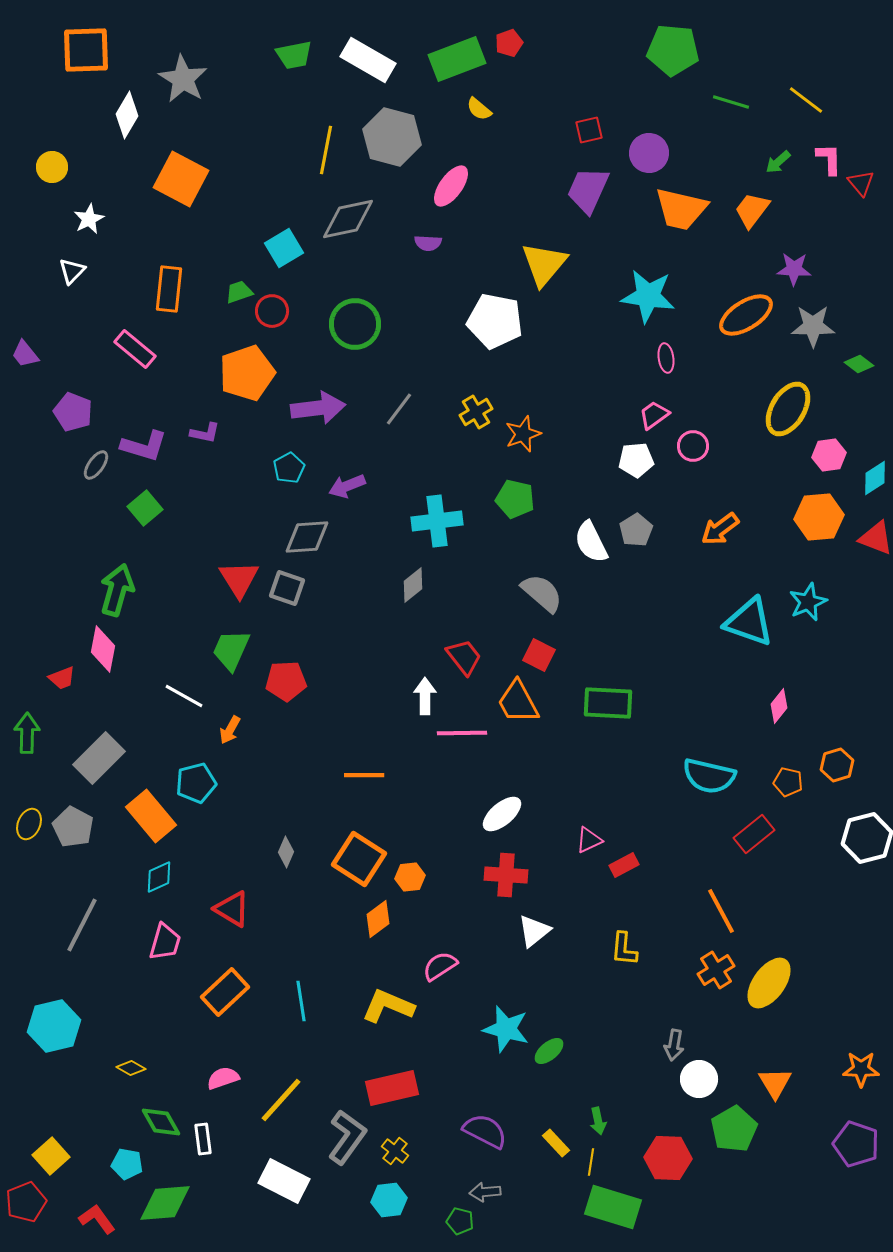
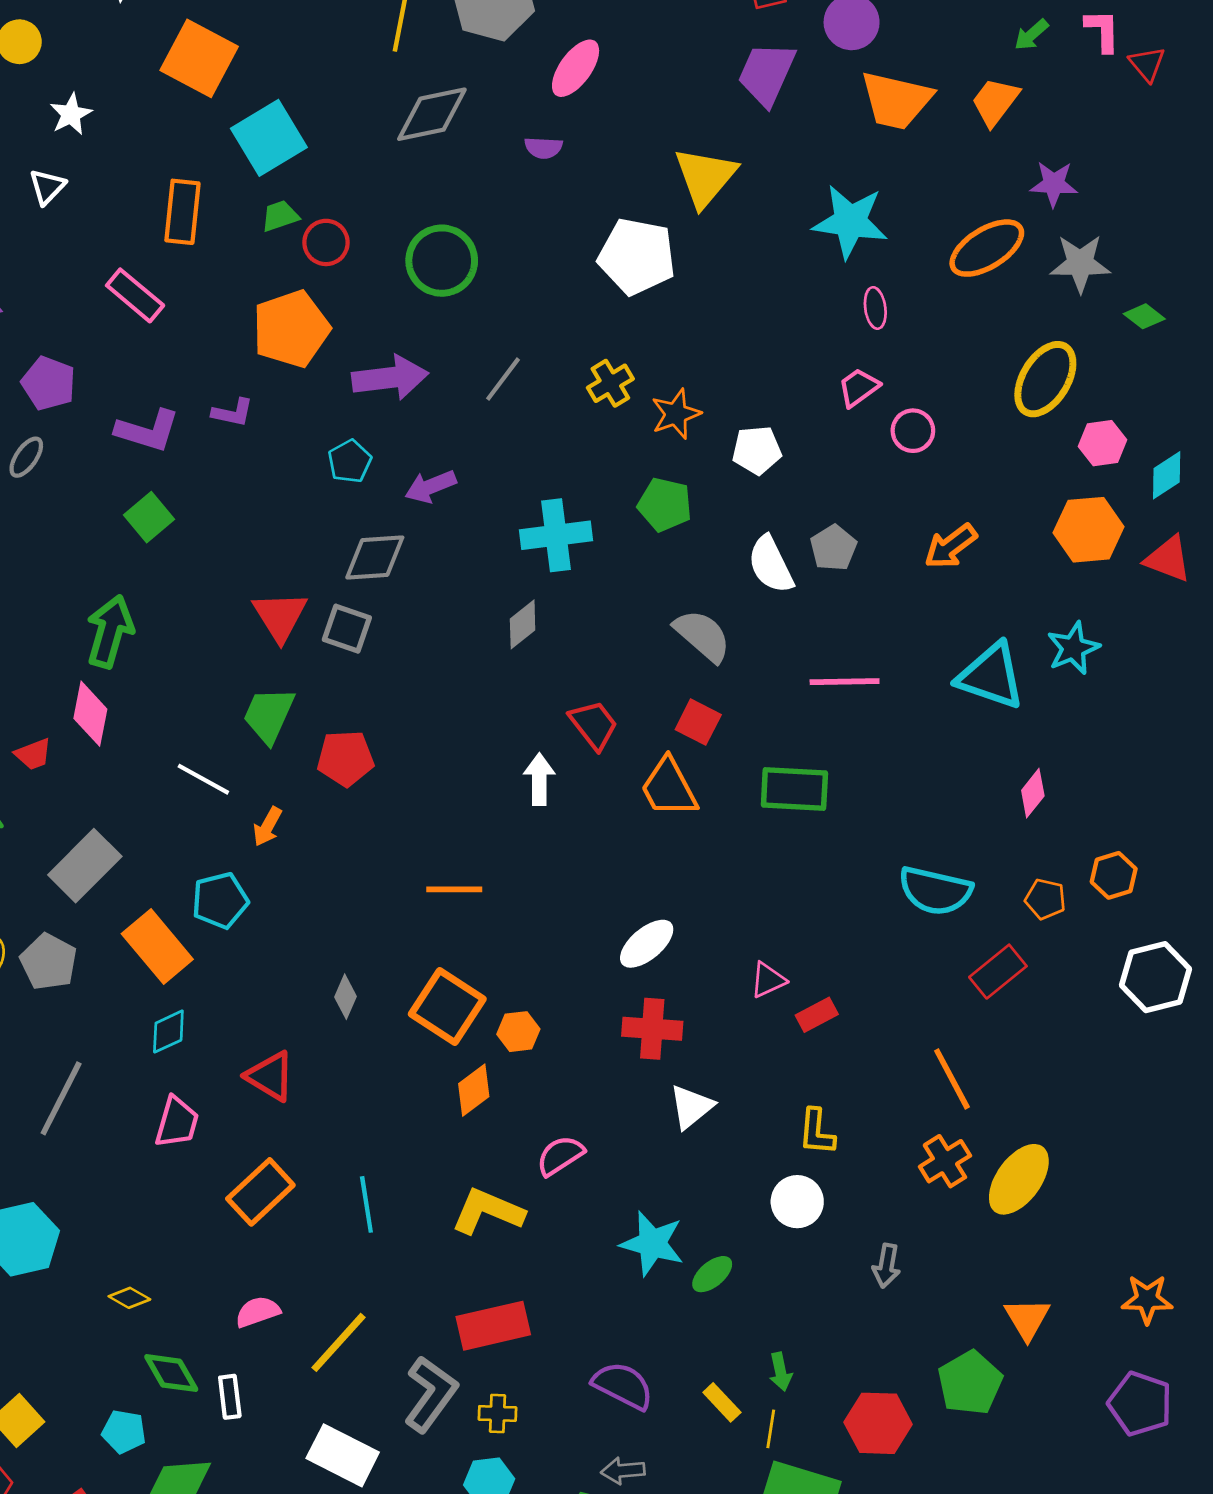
cyan square: (284, 248) -> (269, 138), moved, size x1.4
white pentagon: (636, 460) -> (757, 450), moved
gray ellipse: (96, 465) -> (26, 457), moved
pink line: (462, 733) -> (845, 682), moved
white circle: (699, 1079) -> (797, 1202), moved
yellow cross: (395, 1151) -> (497, 1414), turned -36

